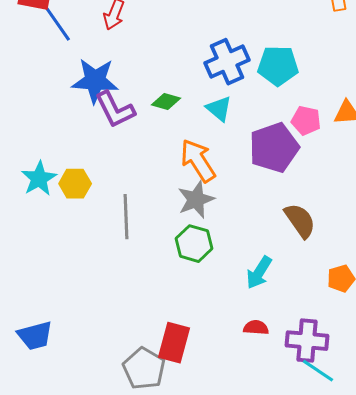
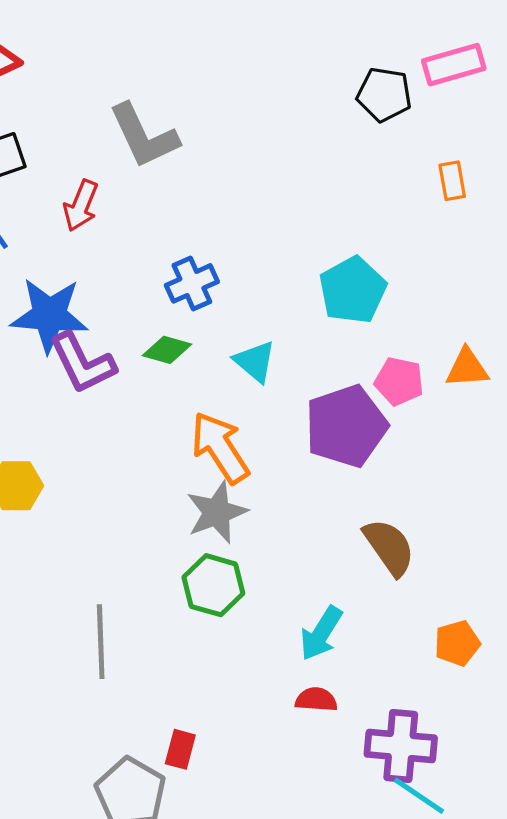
blue cross: (227, 62) -> (192, 283), moved, size x0.7
cyan pentagon: (278, 66) -> (353, 290), turned -30
gray line: (126, 217) -> (101, 642), moved
red semicircle: (256, 328) -> (316, 700), moved
red rectangle: (174, 343) -> (180, 749), size x0.6

